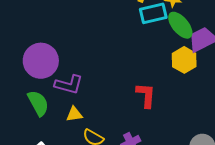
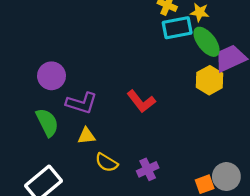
purple circle: (41, 61) -> (52, 76), size x0.7
red L-shape: (146, 95) -> (141, 101), moved, turned 136

